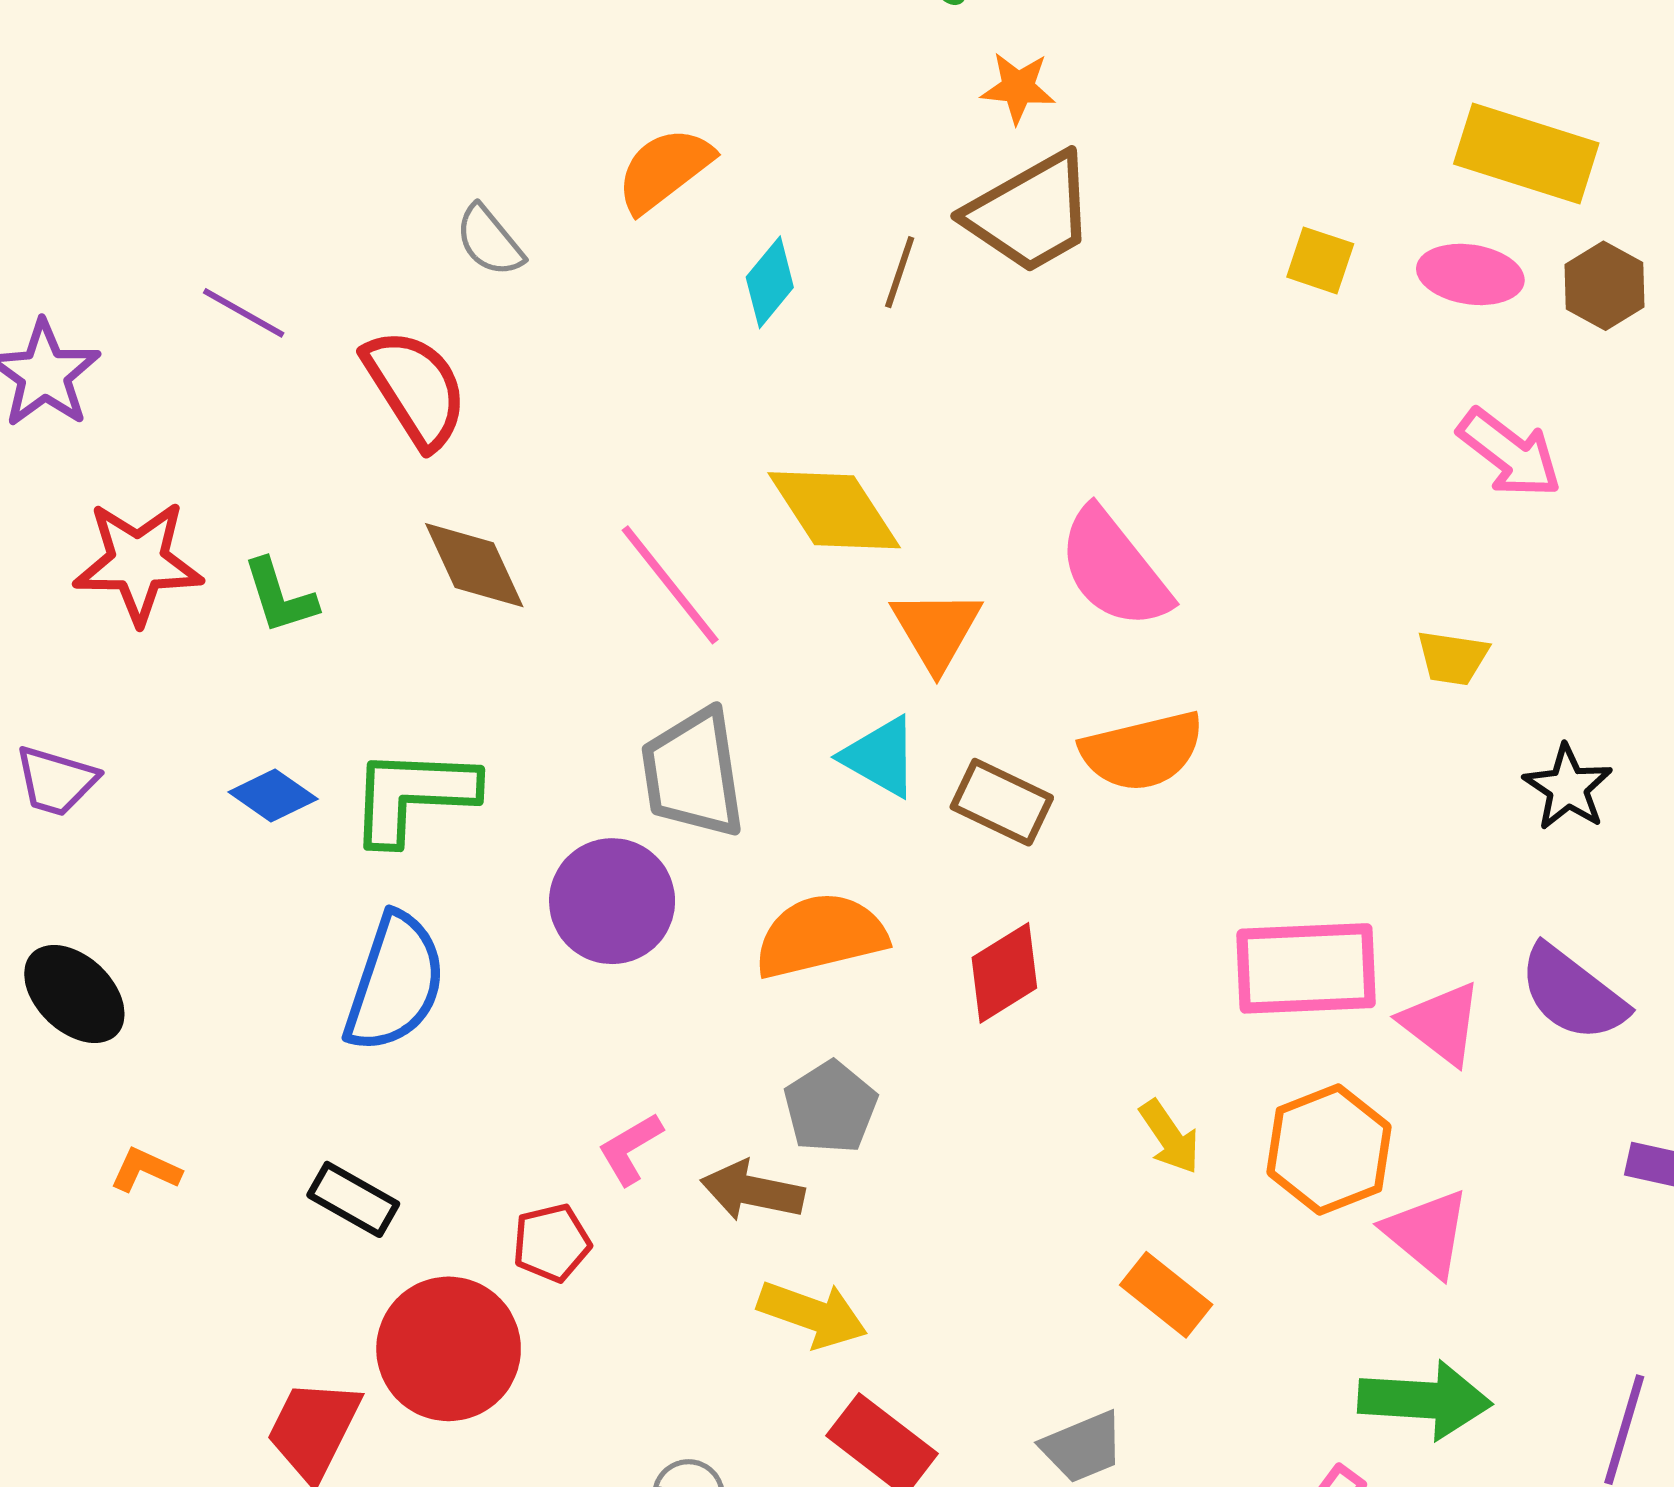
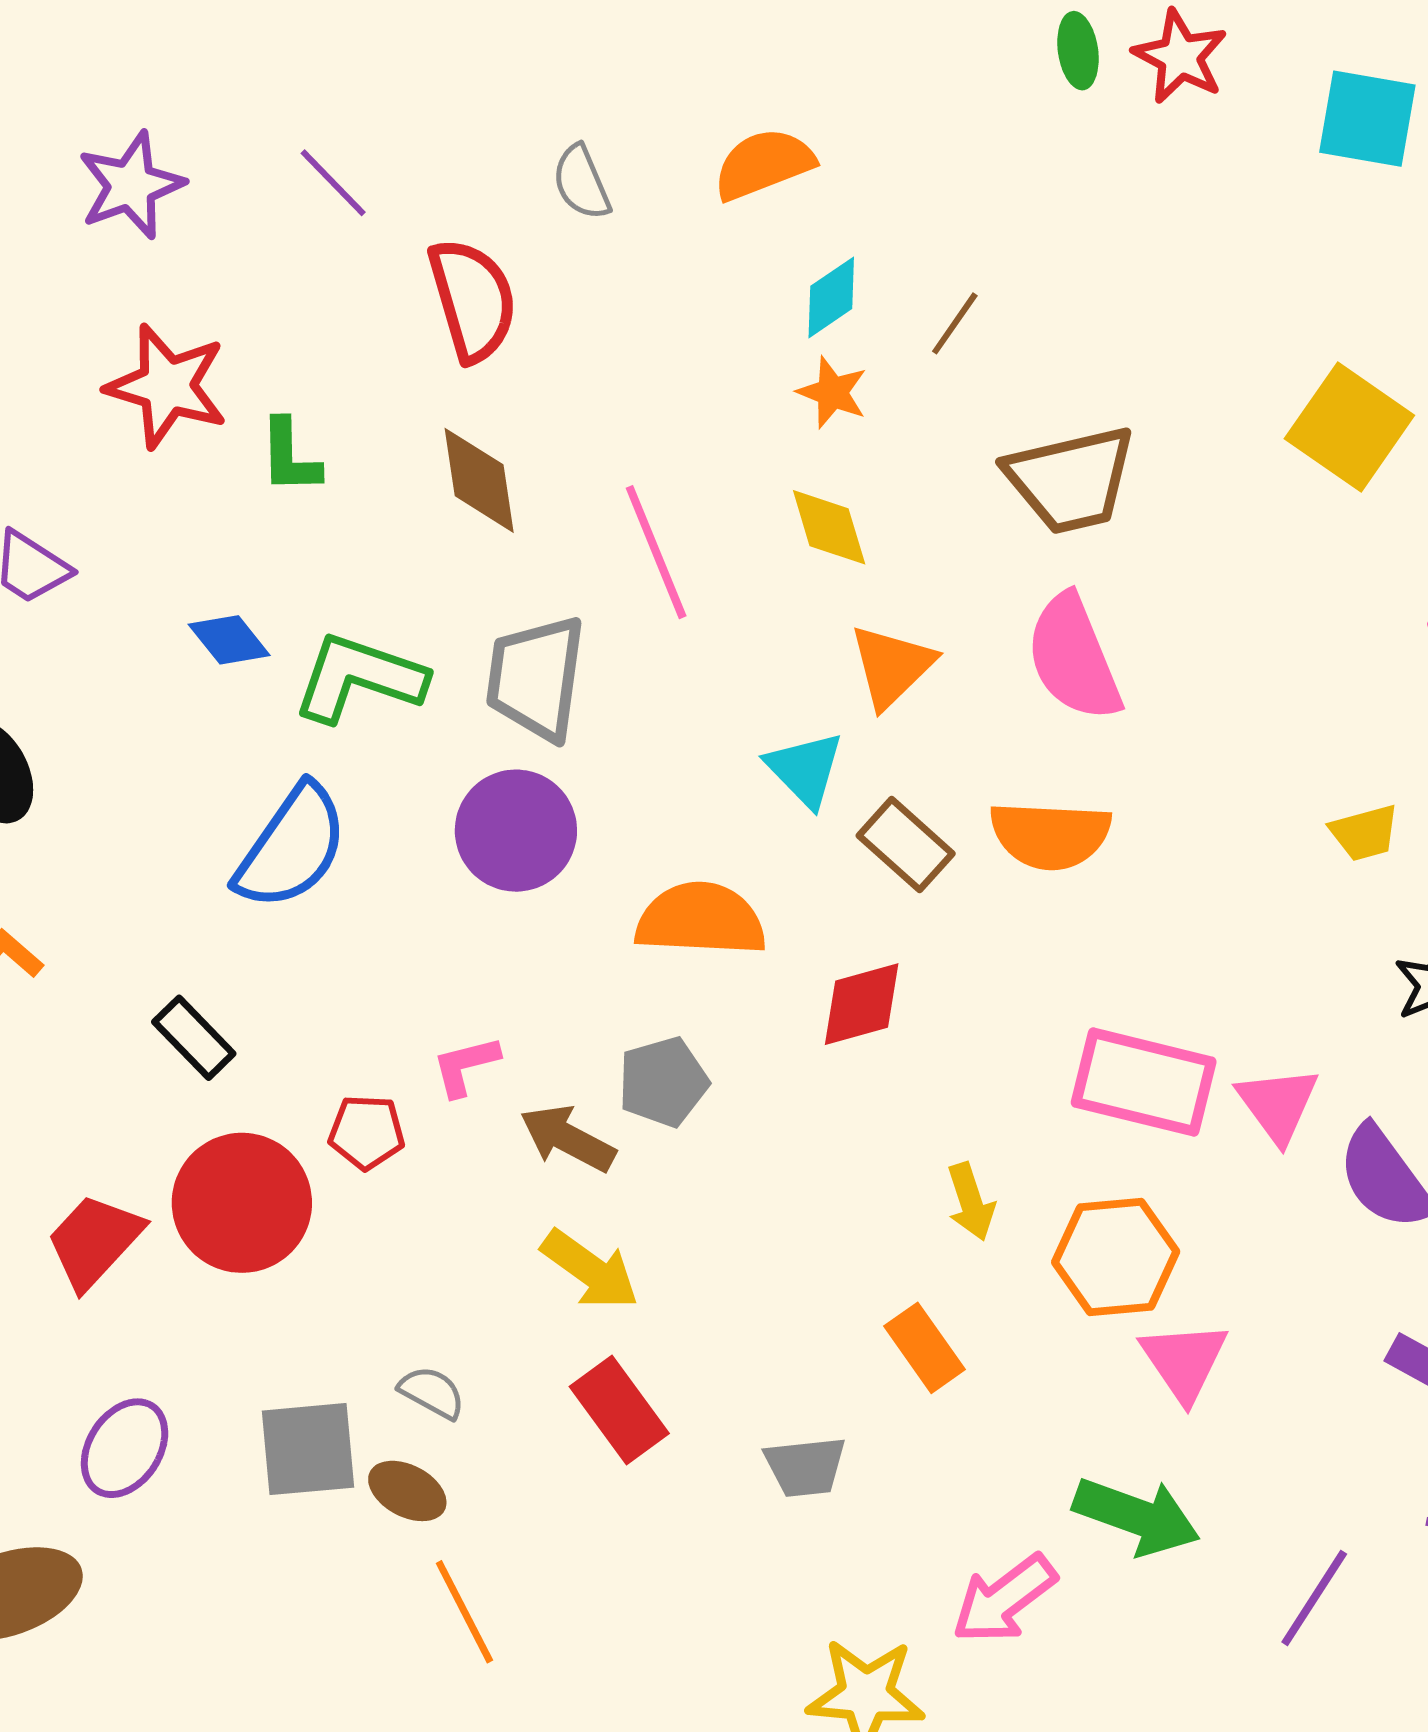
orange star: (1018, 88) -> (832, 392), moved
brown trapezoid: (1031, 213) -> (1071, 480), moved
yellow square: (1320, 260) -> (1349, 427), size x1.8
yellow diamond: (834, 510) -> (829, 527), size x0.7
yellow trapezoid: (1453, 658) -> (1364, 833), turned -40
gray trapezoid: (693, 773) -> (536, 678), moved
pink triangle: (1441, 1023) -> (1278, 1105), moved

